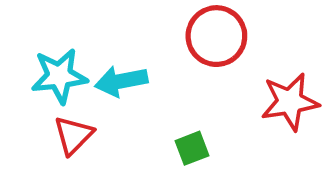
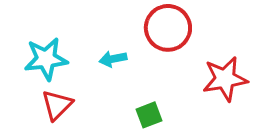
cyan arrow: (121, 81) -> (113, 59), moved, size x0.7

